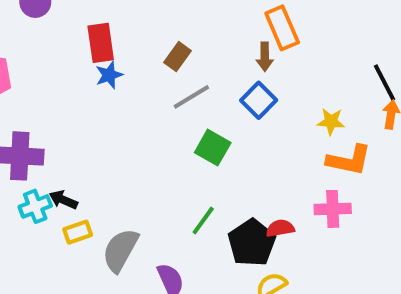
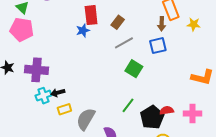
red rectangle: (101, 43) -> (91, 15), moved
blue square: (259, 100) -> (158, 46), turned 30
yellow star: (331, 122) -> (194, 24), moved
black arrow: (63, 200) -> (58, 93), turned -40
pink cross: (333, 209) -> (193, 114), moved

